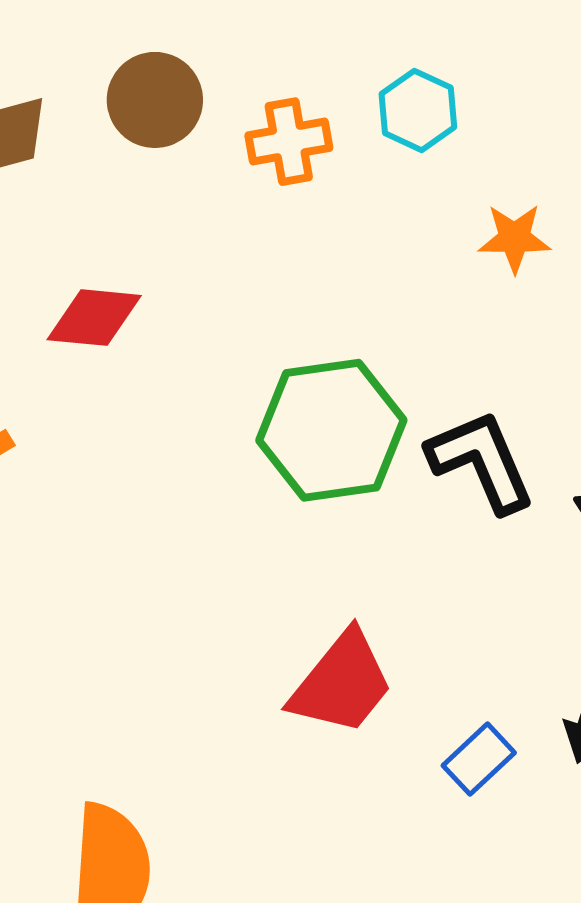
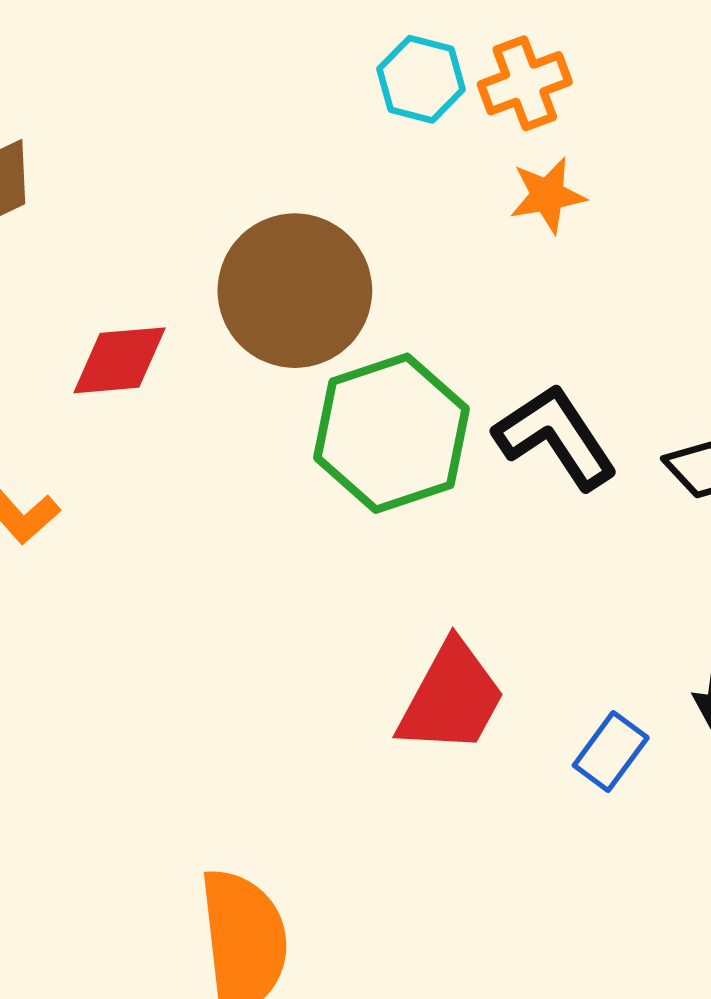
brown circle: (155, 100) -> (295, 291), moved, size x1.5
orange cross: (289, 142) -> (525, 83), moved

